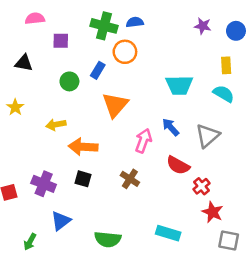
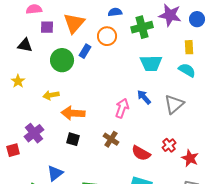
green cross: (104, 26) -> (142, 27), moved, turned -30
purple star: (203, 26) -> (170, 15), size x1.6
purple square: (61, 41) -> (47, 27), moved
green circle: (69, 81) -> (62, 60), size x1.5
orange triangle: (115, 105) -> (74, 23), moved
red semicircle: (178, 165) -> (141, 153), moved
purple cross: (44, 184) -> (34, 133), moved, turned 30
red star: (213, 212) -> (190, 158), moved

